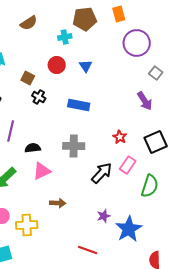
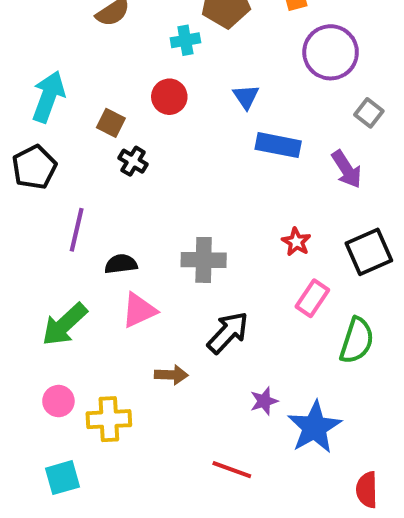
blue triangle: (86, 66) -> (246, 97), moved
blue rectangle: (79, 105) -> (278, 145), moved
black arrow: (102, 173) -> (228, 333), moved

